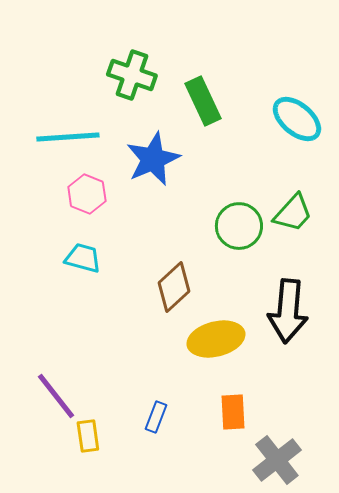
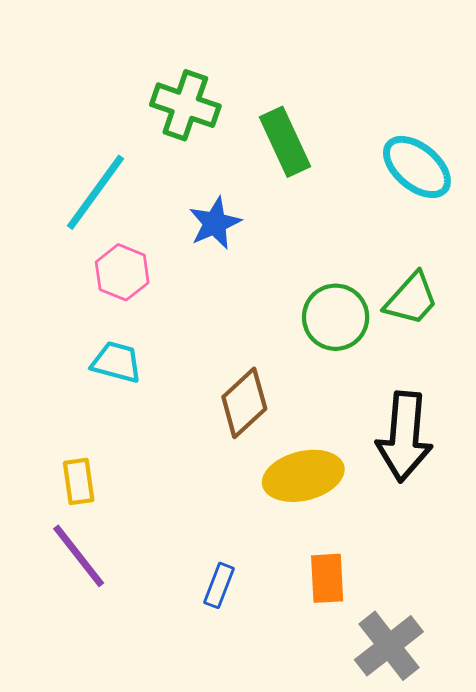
cyan line: (68, 137) -> (95, 192), turned -50
blue star: (153, 159) -> (215, 223), size x0.7
yellow rectangle: (88, 436) -> (79, 481), moved

